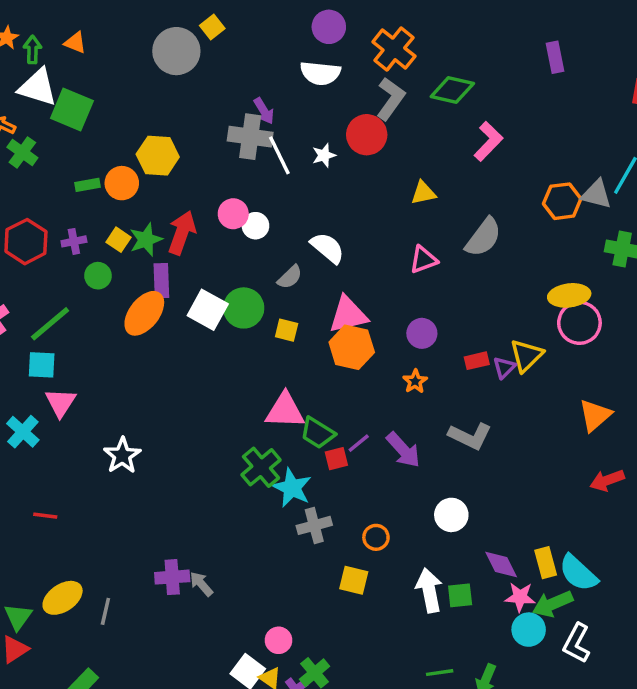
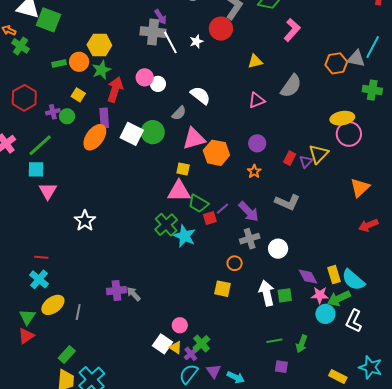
green star: (146, 240) -> (101, 70), moved
purple cross: (74, 241) -> (53, 112), moved
pink triangle: (348, 315) -> (194, 139), moved
yellow square: (287, 330) -> (183, 169), moved
red rectangle: (477, 361) -> (290, 158), turned -48
cyan cross: (23, 432) -> (39, 279), moved
gray cross: (314, 525) -> (250, 239), moved

